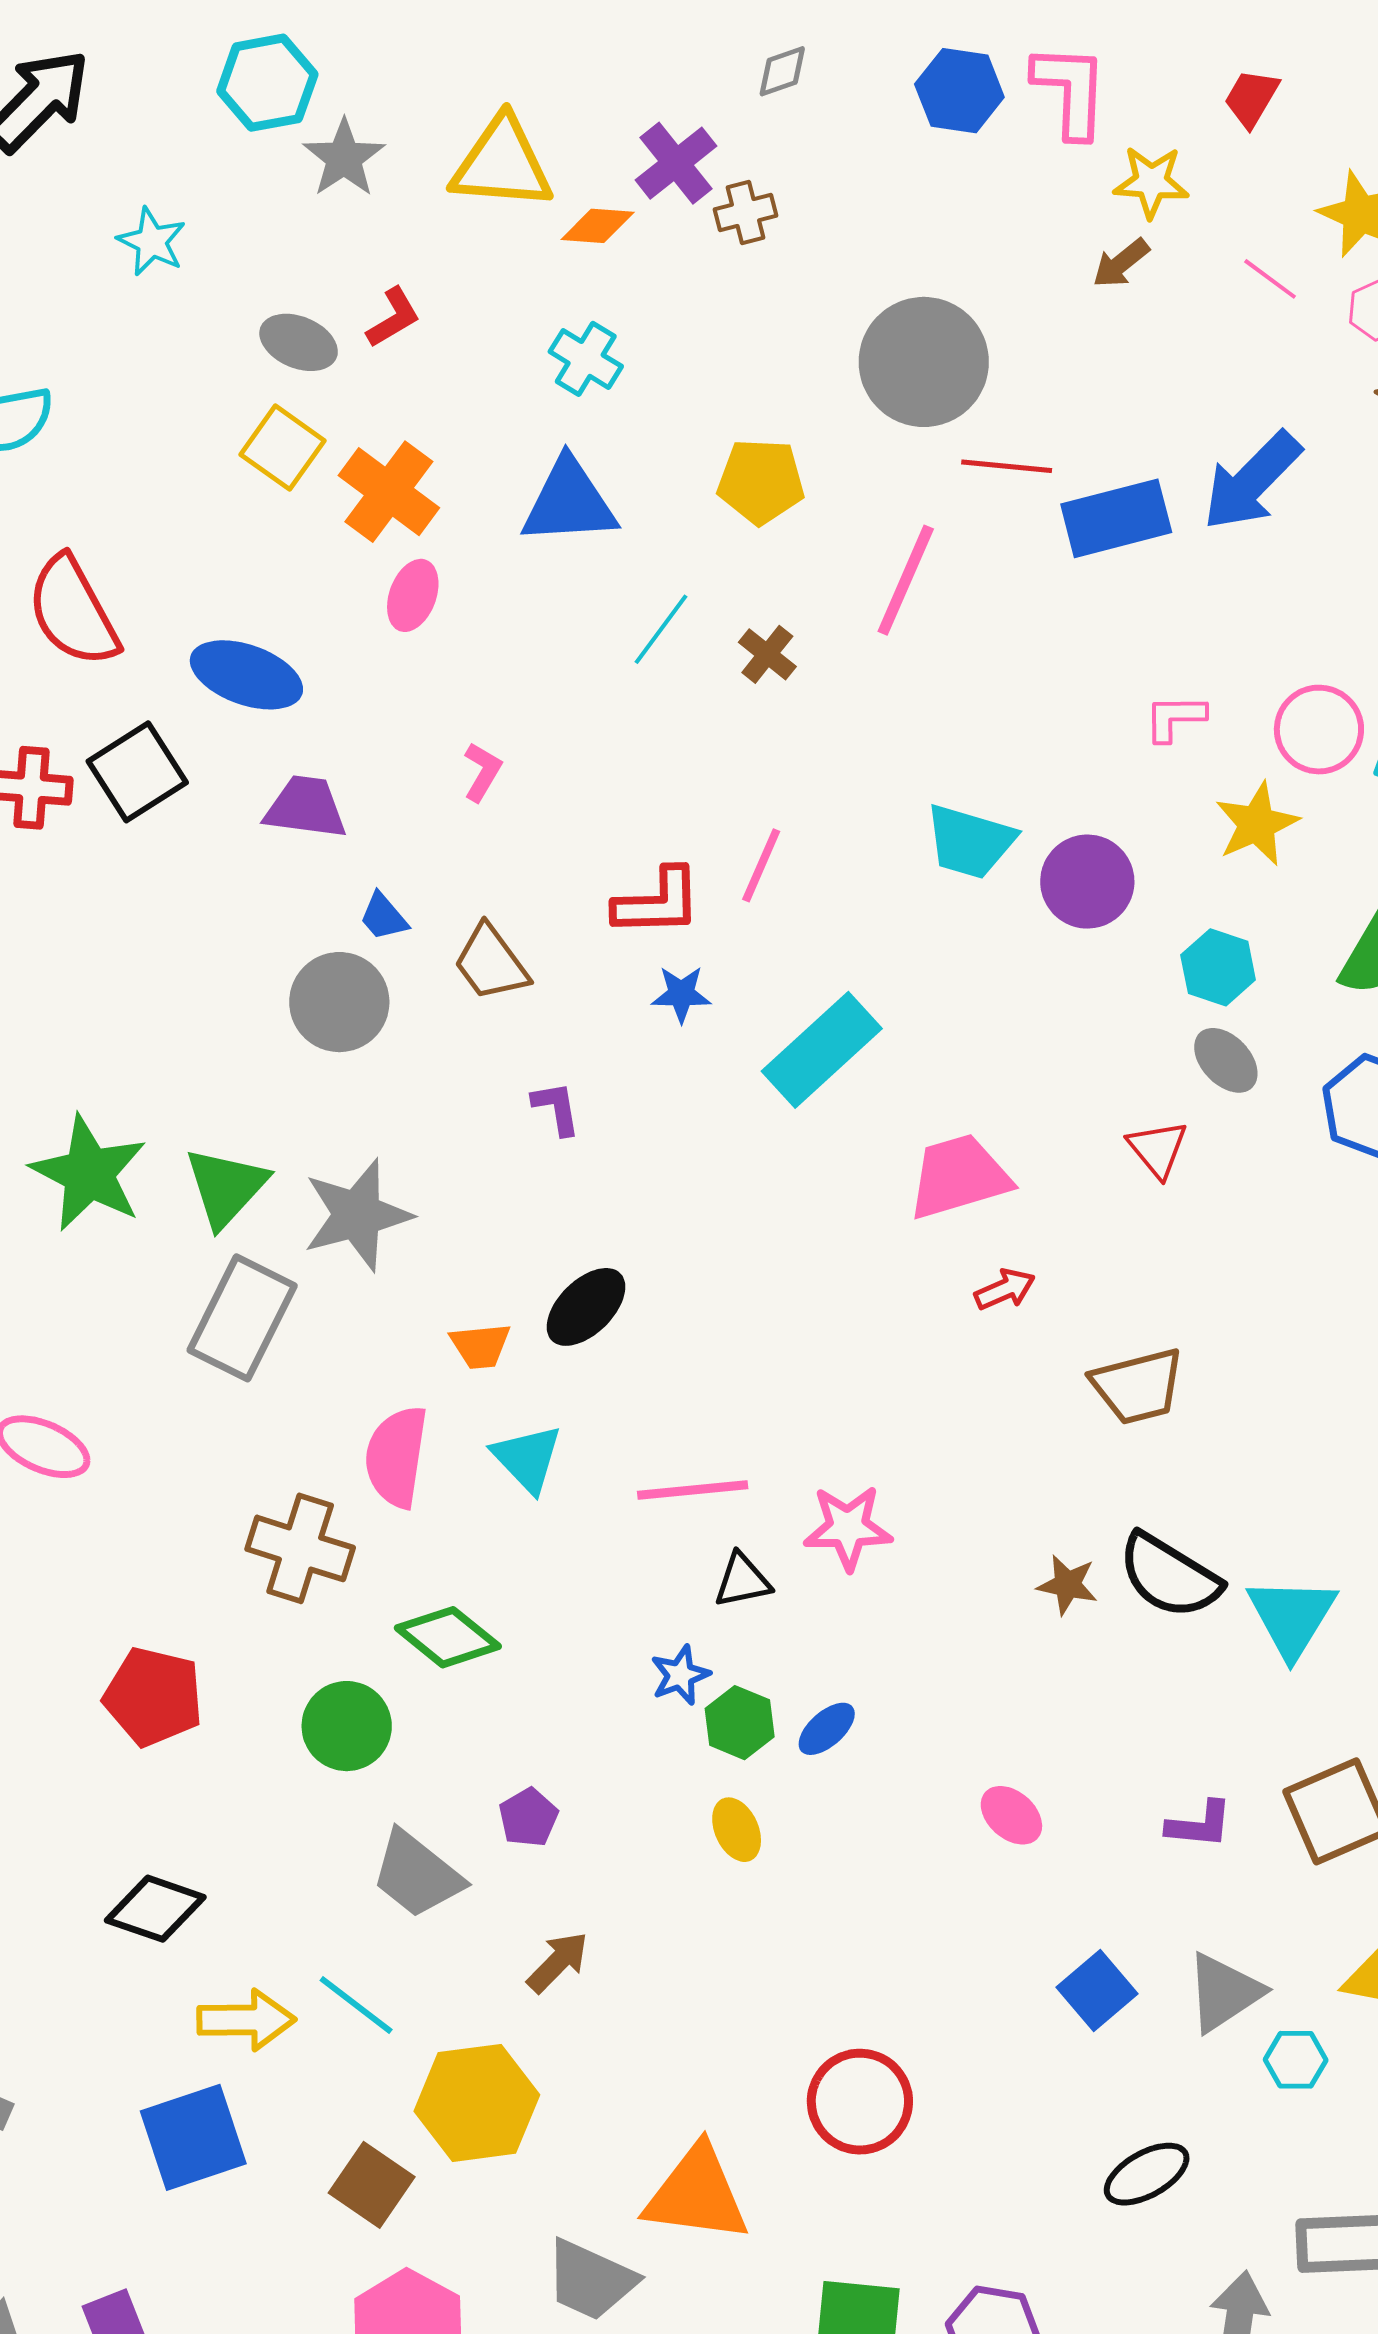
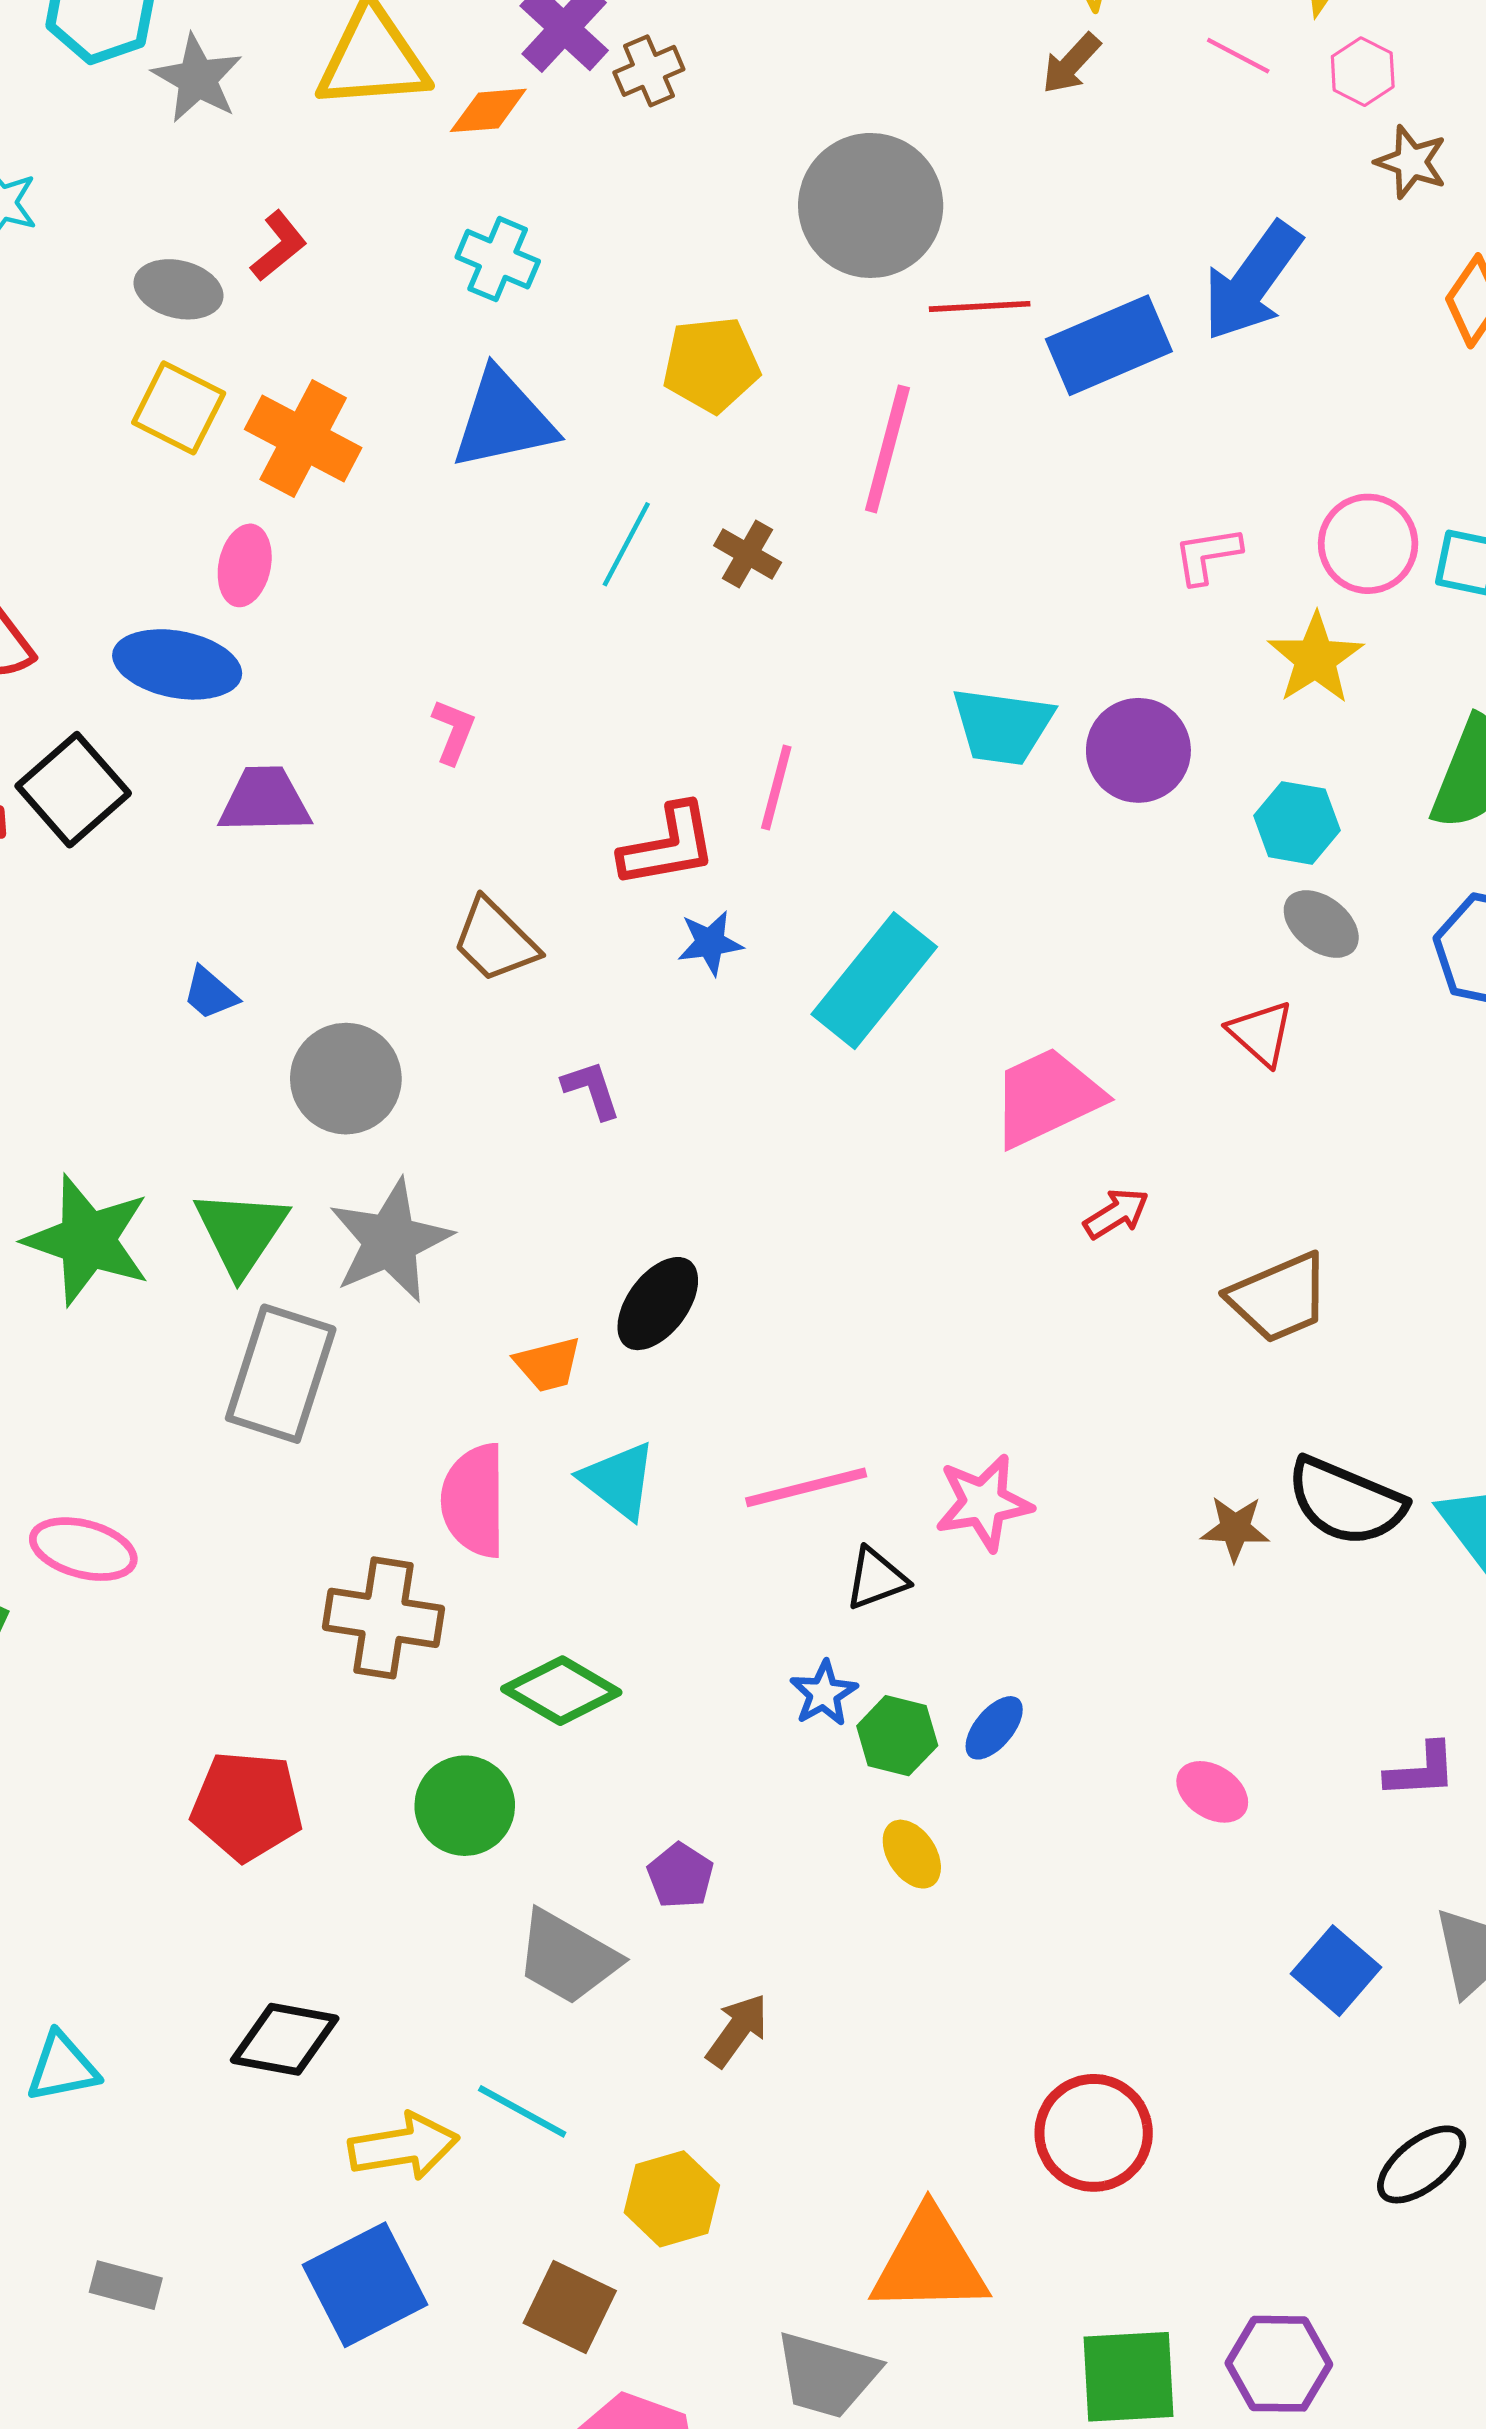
pink ellipse: (413, 595) -> (245, 565), moved
blue trapezoid: (384, 917) -> (210, 993), moved
gray circle: (339, 1002) -> (346, 1079), moved
yellow hexagon: (477, 2103) -> (672, 2199), size x0.7

